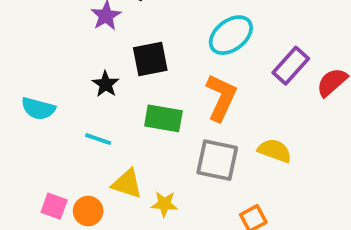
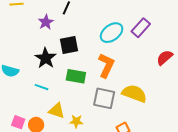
purple rectangle: (291, 66) -> (141, 28), moved
black star: (106, 84) -> (46, 58), size x1.5
yellow semicircle: (275, 151) -> (134, 93), size x1.4

